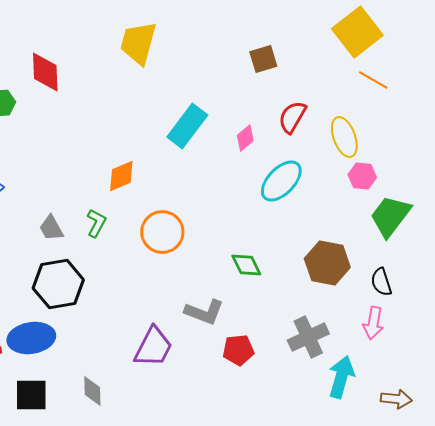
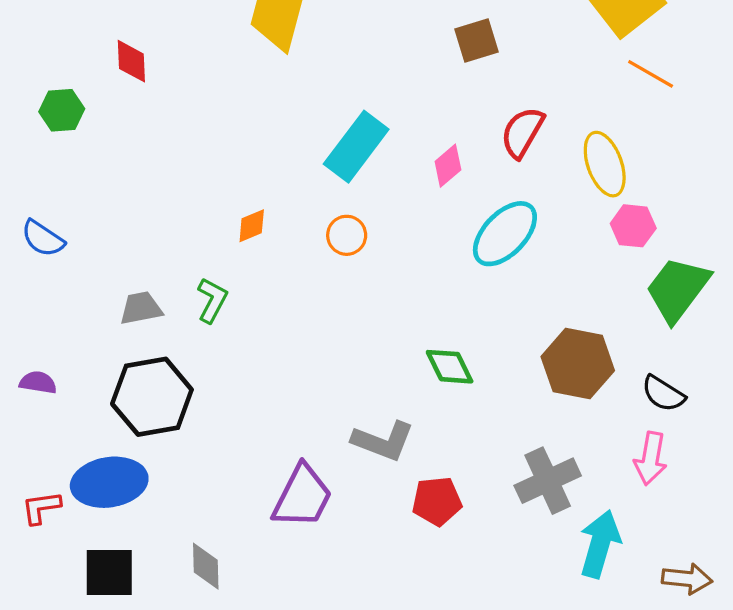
red diamond: (45, 72) -> (131, 61), size x0.7
orange diamond: (121, 176) -> (252, 226), size x0.7
gray trapezoid: (51, 228) -> (141, 308), turned 108
orange circle: (162, 232) -> (347, 235), moved, size x0.6
black semicircle: (381, 282) -> (663, 394), turned -40

